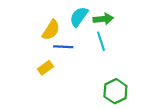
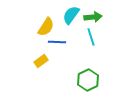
green hexagon: (115, 91) -> (88, 80), moved

